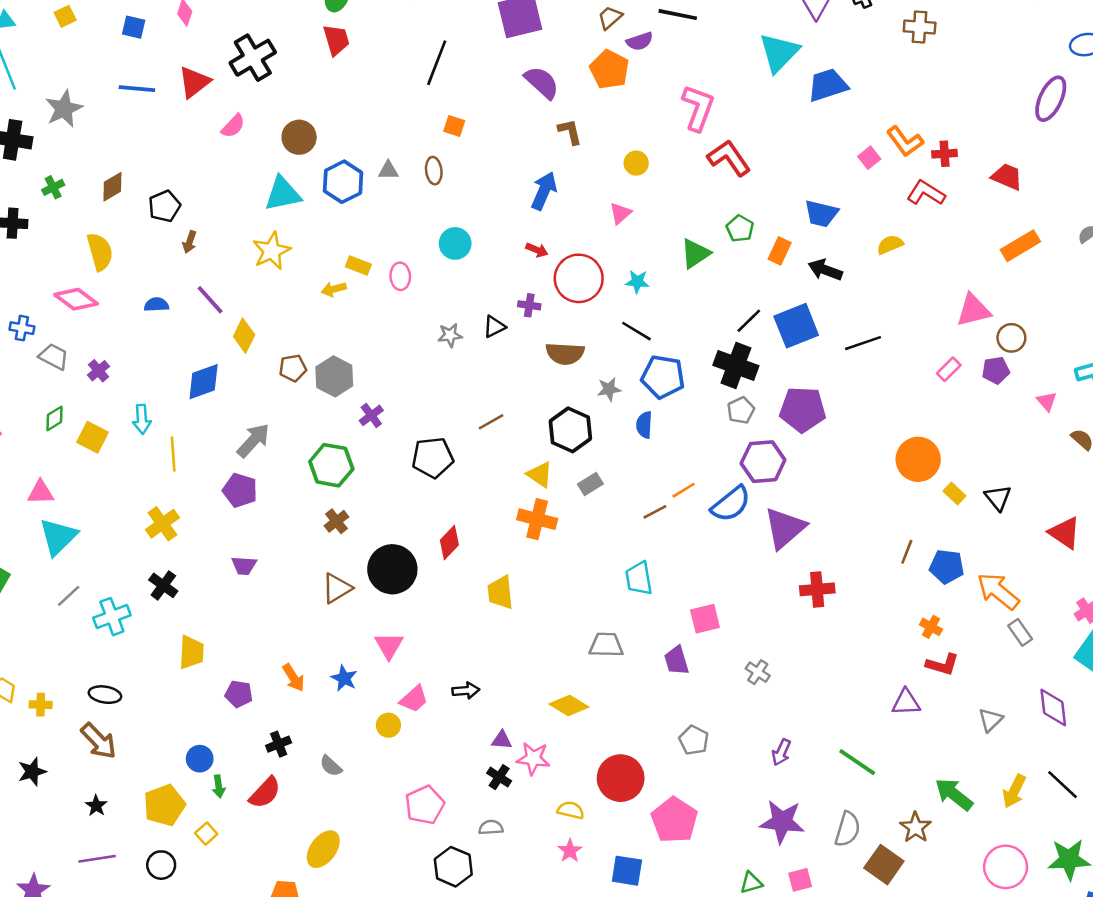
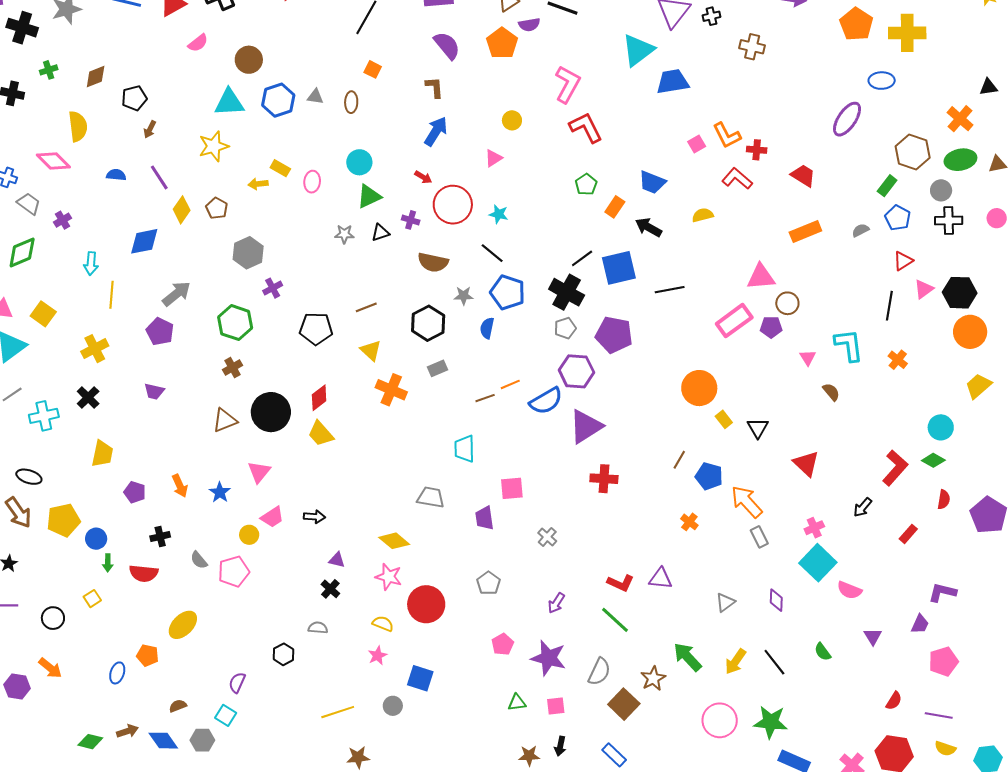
brown L-shape: (570, 132) -> (434, 87), moved
green triangle: (695, 254) -> (369, 196), moved
brown pentagon: (293, 368) -> (217, 208), moved, turned 30
pink rectangle: (949, 369) -> (734, 321), size x1.8
green diamond: (54, 418) -> (22, 253), size x1.6
yellow square: (92, 437) -> (43, 314), moved
yellow triangle: (540, 474) -> (371, 350), moved
yellow trapezoid: (500, 592) -> (321, 434), moved, turned -44
red L-shape: (942, 665) -> (621, 583), moved
purple diamond: (1053, 707) -> (776, 600), size x0.7
pink star: (533, 758) -> (389, 577), moved
red semicircle: (265, 793) -> (144, 573), turned 44
yellow pentagon: (164, 805) -> (63, 520), moved
pink pentagon: (425, 805) -> (234, 572), moved
pink pentagon: (674, 820) -> (503, 644), moved, size x0.6
black hexagon: (453, 867) -> (284, 654), size x0.7

